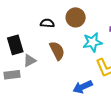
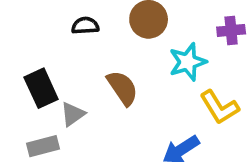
black semicircle: (47, 23) -> (85, 26), moved

